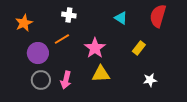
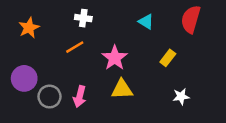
purple circle: (38, 53) -> (24, 78), moved

